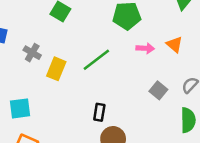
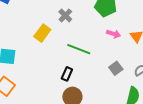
gray cross: (32, 53) -> (65, 15), moved
green line: (96, 60) -> (79, 49), moved, turned 45

